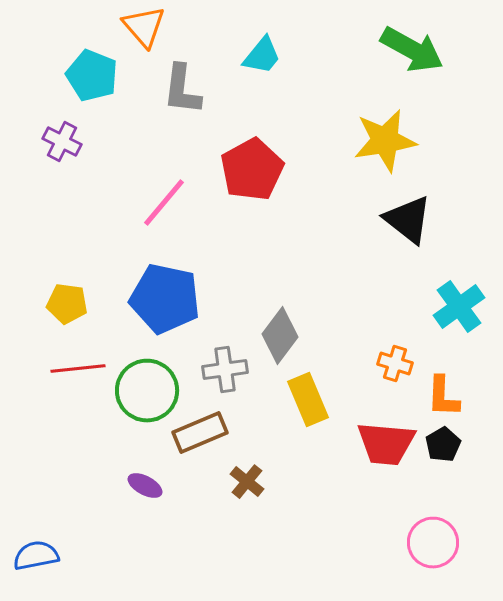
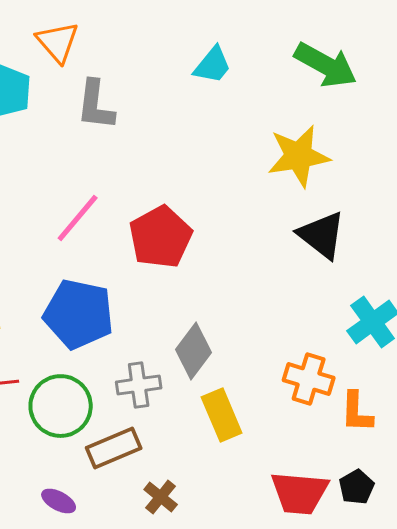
cyan trapezoid: (262, 56) -> (213, 65), moved
red pentagon: (252, 170) -> (161, 237), moved
orange cross: (395, 364) -> (309, 379), size x1.4
red trapezoid: (386, 444) -> (300, 493), moved
black pentagon: (443, 445) -> (357, 487), moved

